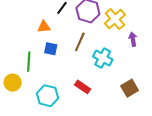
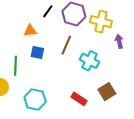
yellow cross: (115, 19) -> (101, 22), turned -35
red rectangle: (83, 87) -> (79, 99), moved
brown square: (130, 88) -> (107, 92), moved

